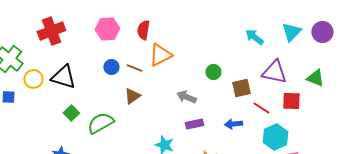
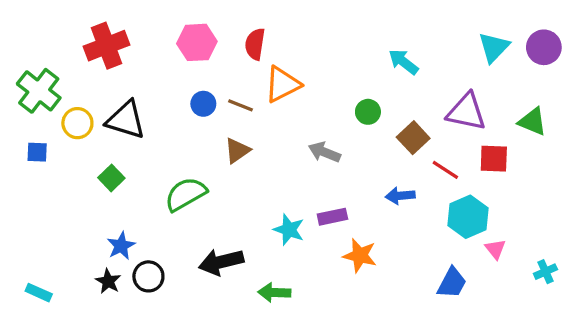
cyan arrow: (254, 37) -> (403, 62), moved
brown square: (241, 88) -> (413, 138), turned -30
green square: (71, 113) -> (111, 178), moved
purple rectangle: (194, 124) -> (332, 217), moved

